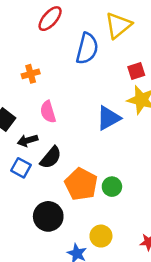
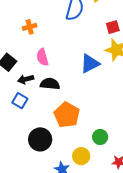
black semicircle: (51, 158) -> (50, 84), moved, turned -126
green circle: (112, 187) -> (100, 137), moved

